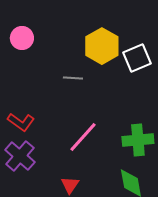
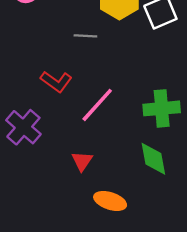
red L-shape: (21, 122) -> (56, 82), moved

